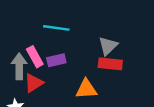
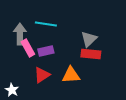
gray arrow: (19, 66) -> (20, 34), moved
red triangle: (34, 83) -> (42, 75), moved

